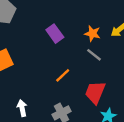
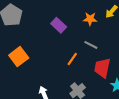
gray line: (94, 55) -> (91, 45), moved

